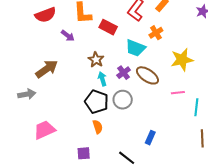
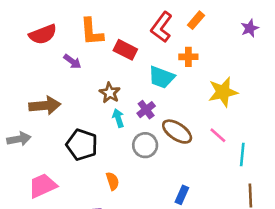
orange cross: (156, 33) -> (188, 57), turned 32
brown arrow: (47, 69) -> (45, 105), turned 30
brown ellipse: (147, 75) -> (177, 132), moved
pink line: (178, 93) -> (218, 135), turned 48
black pentagon: (97, 102) -> (82, 145), moved

